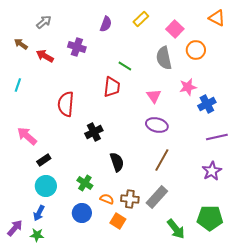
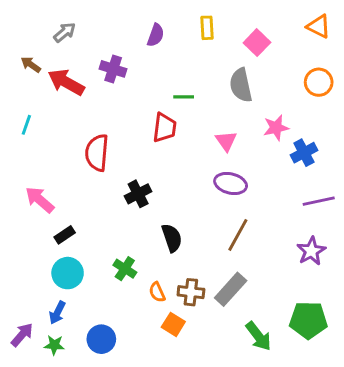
yellow rectangle: (141, 19) -> (207, 28), turned -49
orange circle: (196, 50) -> (319, 82), moved
red arrow: (45, 56) -> (66, 82), size x1.4
green line: (125, 66) -> (184, 97), turned -32
orange semicircle: (107, 199) -> (157, 292), turned -136
blue circle: (82, 213) -> (101, 339), moved

